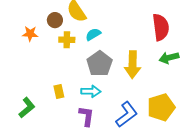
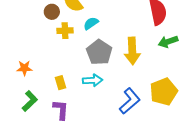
orange star: (30, 34) -> (24, 68), moved
purple L-shape: (86, 116) -> (61, 110), moved

